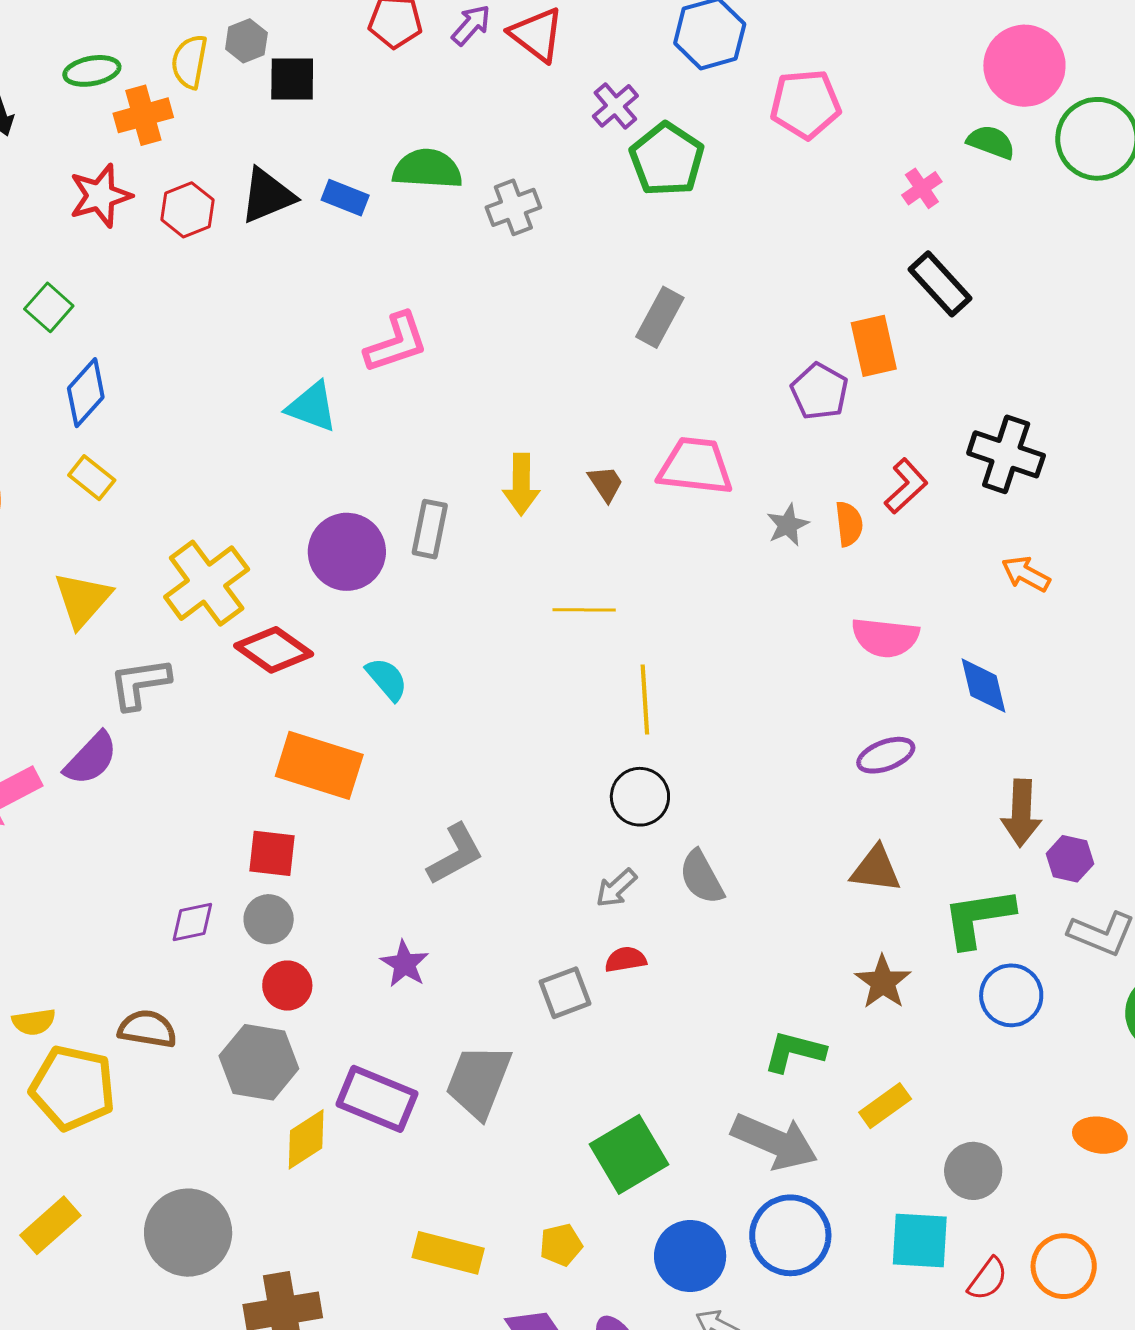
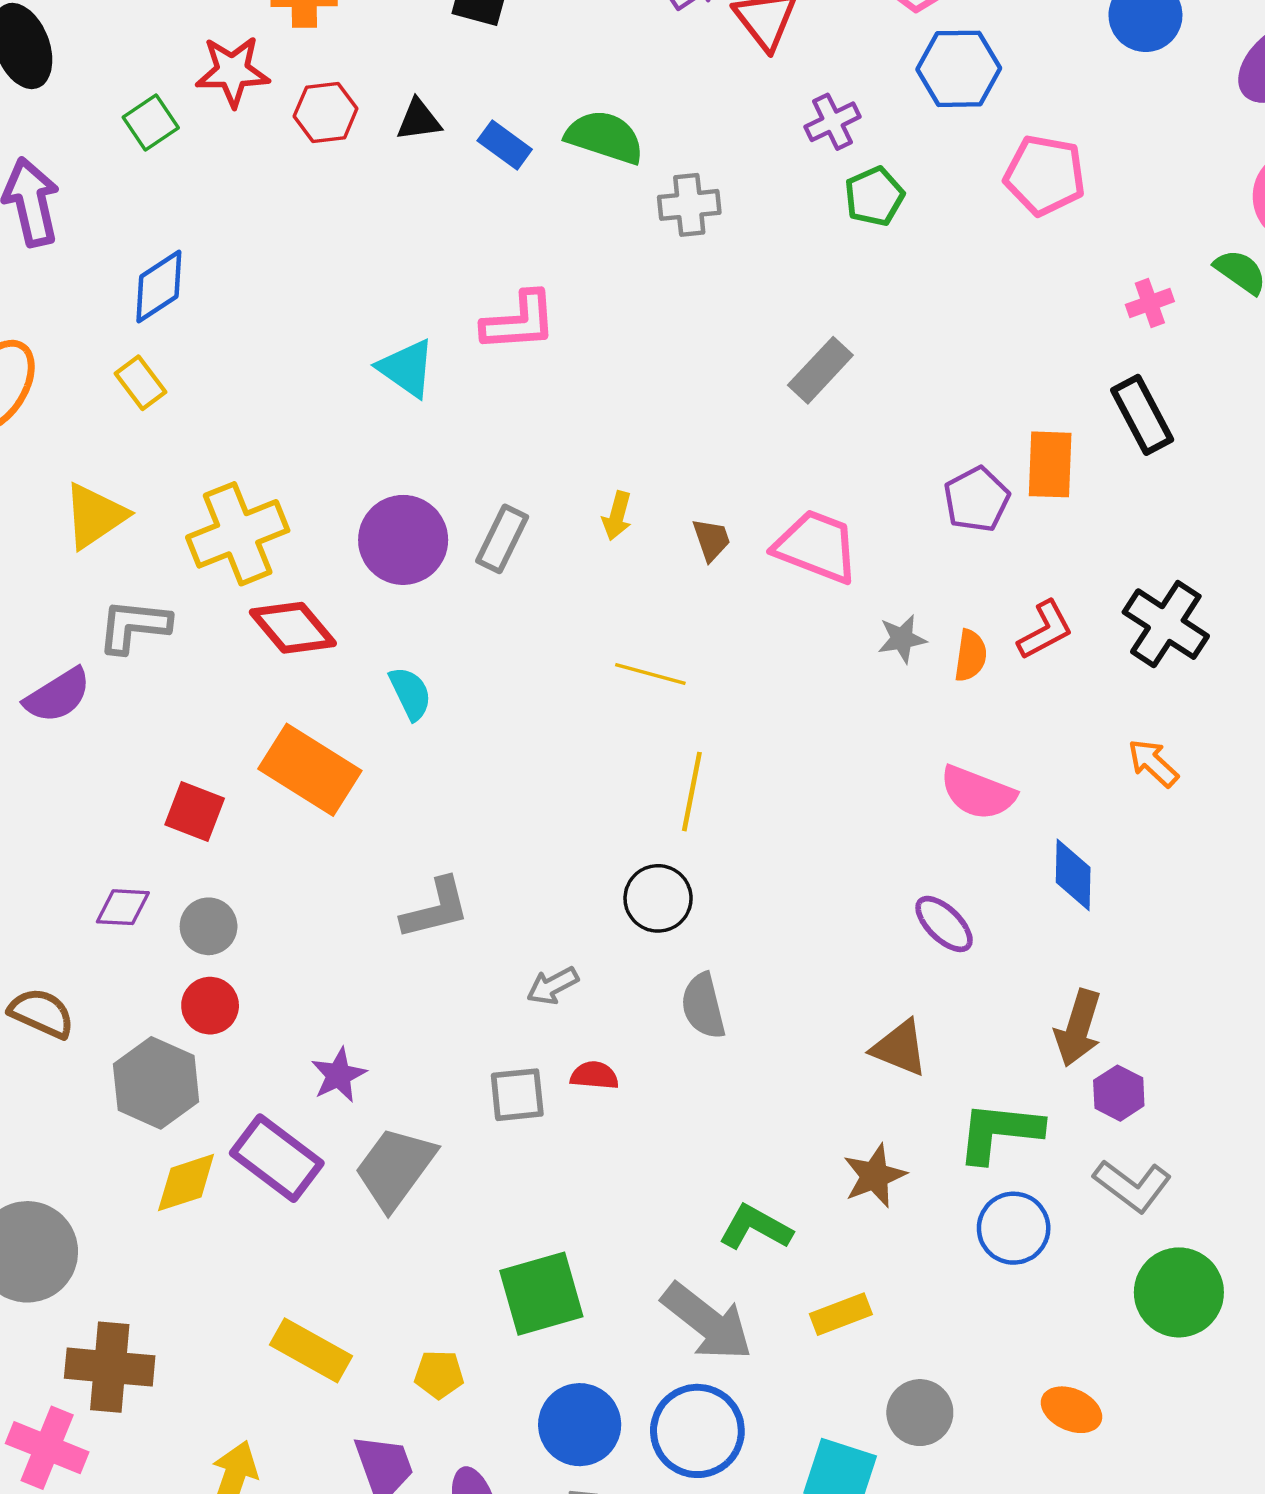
green pentagon: (667, 159) -> (874, 196), size x0.7
black triangle: (267, 196) -> (419, 120), size x0.7
green square: (49, 307) -> (151, 122), moved
yellow arrow: (521, 484) -> (617, 516), size x0.7
purple ellipse: (886, 755) -> (944, 924), turned 50
red square: (272, 853) -> (195, 812), moved
gray arrow: (616, 888) -> (553, 986), moved
purple star: (405, 964) -> (339, 1075), moved

